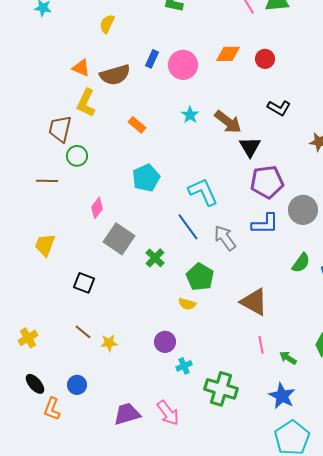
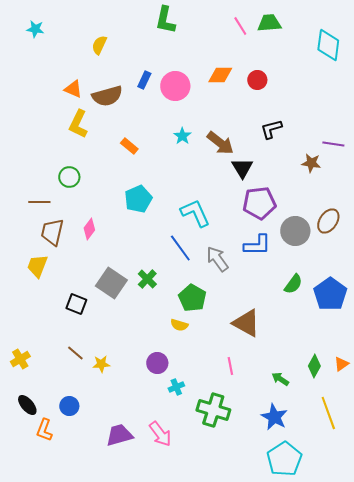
black L-shape: (279, 108) -> (271, 129), turned 135
brown trapezoid: (60, 129) -> (52, 232), moved
gray square: (119, 239) -> (111, 283), moved
pink line: (261, 345) -> (230, 366), moved

